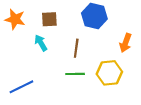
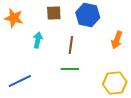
brown square: (49, 19) -> (54, 13), moved
cyan arrow: (41, 43) -> (38, 40), turned 42
yellow hexagon: (109, 73) -> (115, 83), moved

